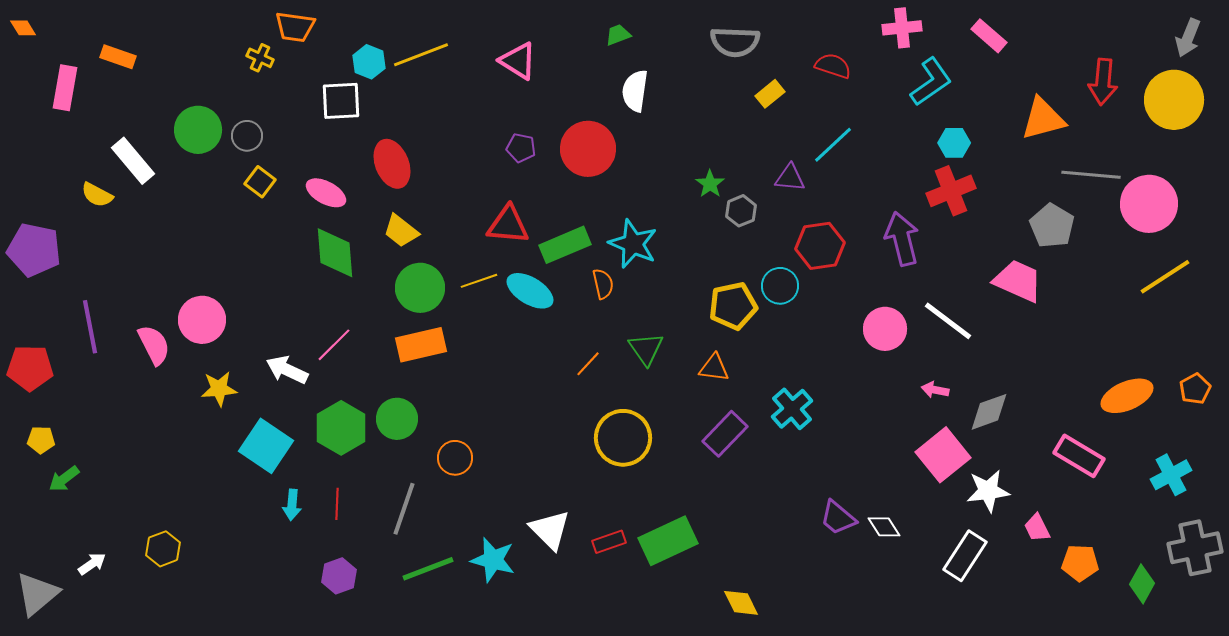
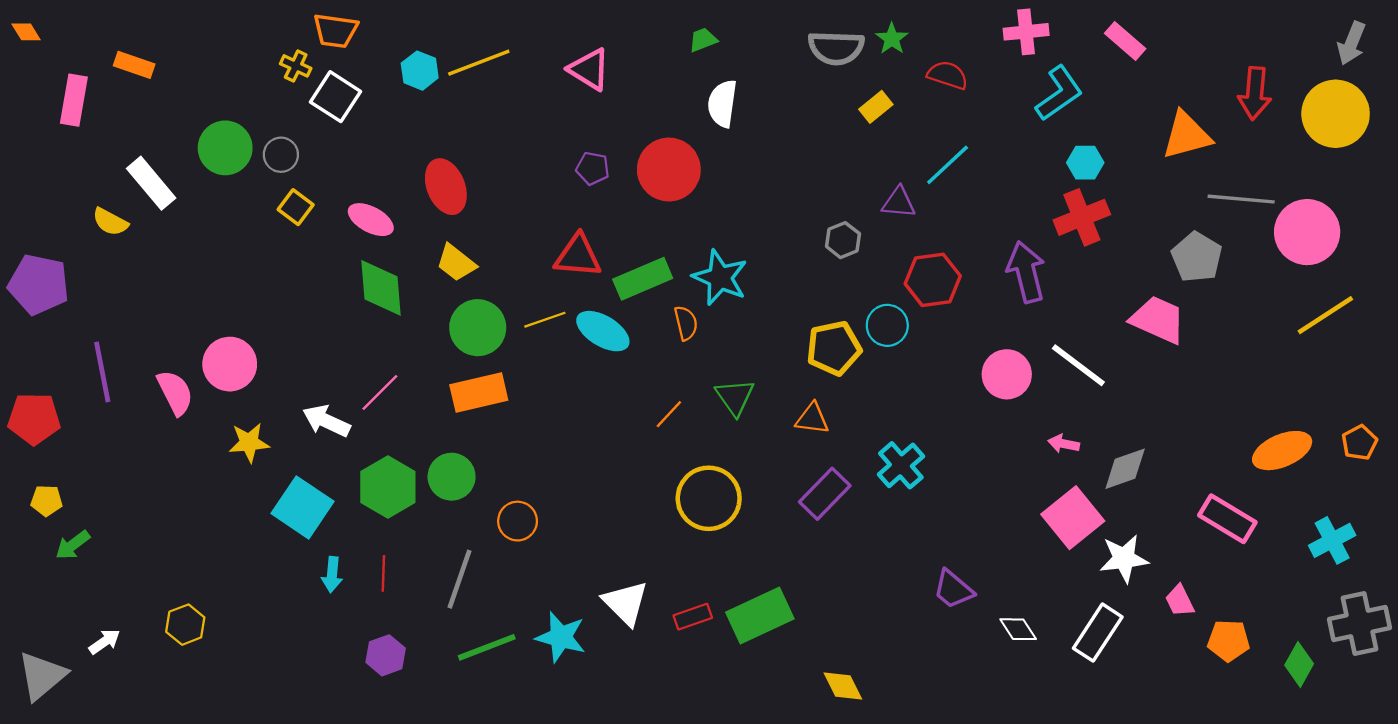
white square: (341, 101) -> (336, 97), moved, turned 36
green star: (710, 184) -> (892, 39), moved
white diamond: (884, 527) -> (1018, 629), moved

